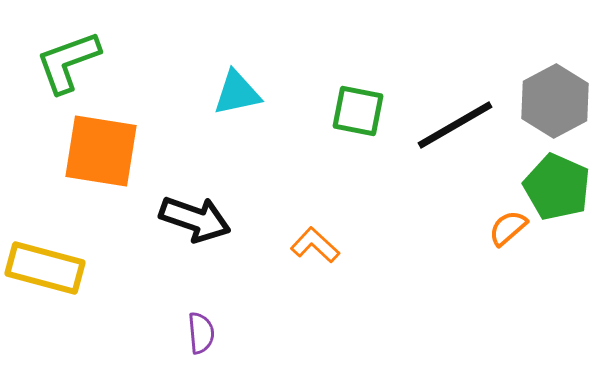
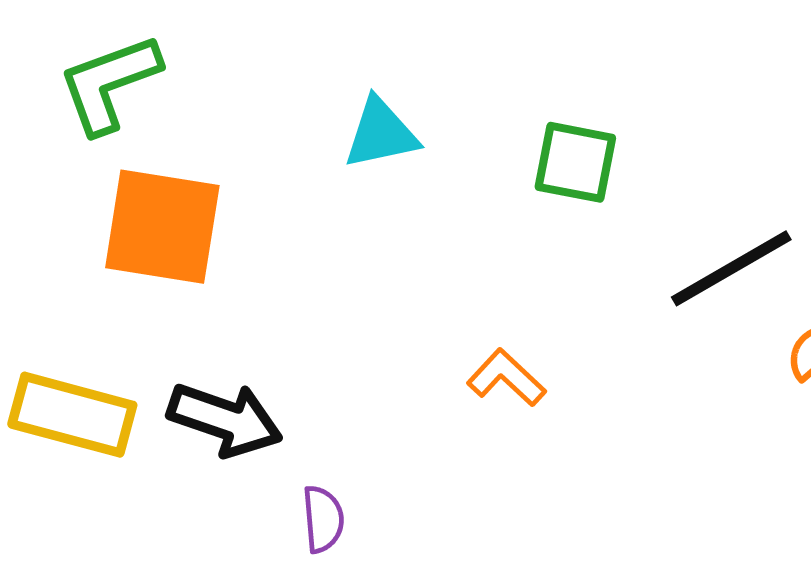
black line: (455, 125) -> (731, 268), moved
black arrow: (195, 219) -> (225, 419), moved

